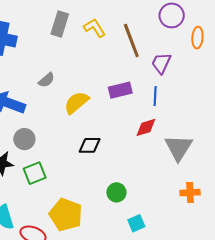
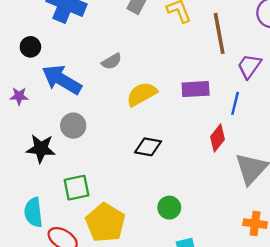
red diamond: (146, 127) -> (218, 138), turned -45
green square: (35, 173) -> (77, 188), moved

